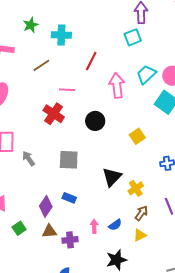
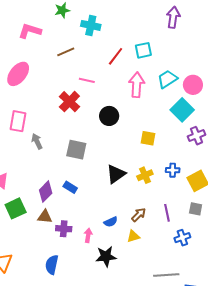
cyan square: (133, 37) -> (143, 50), moved
yellow square: (137, 136) -> (148, 138), turned 35
yellow cross: (136, 188) -> (145, 175), moved
pink arrow: (94, 226) -> (88, 235), moved
green square: (19, 228) -> (16, 208), size x1.5

